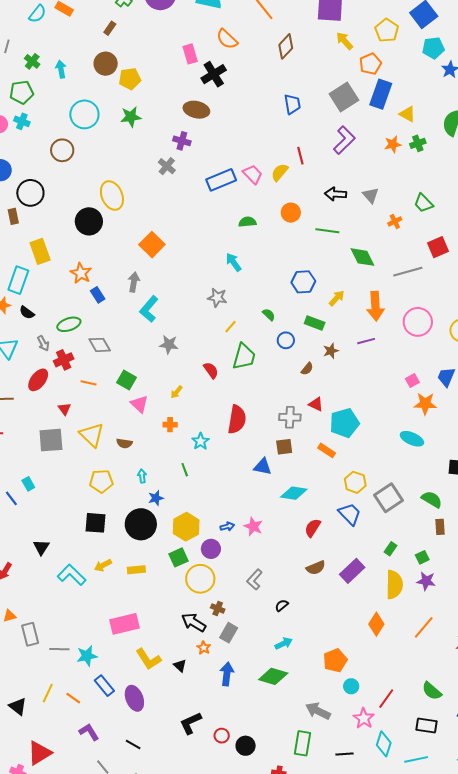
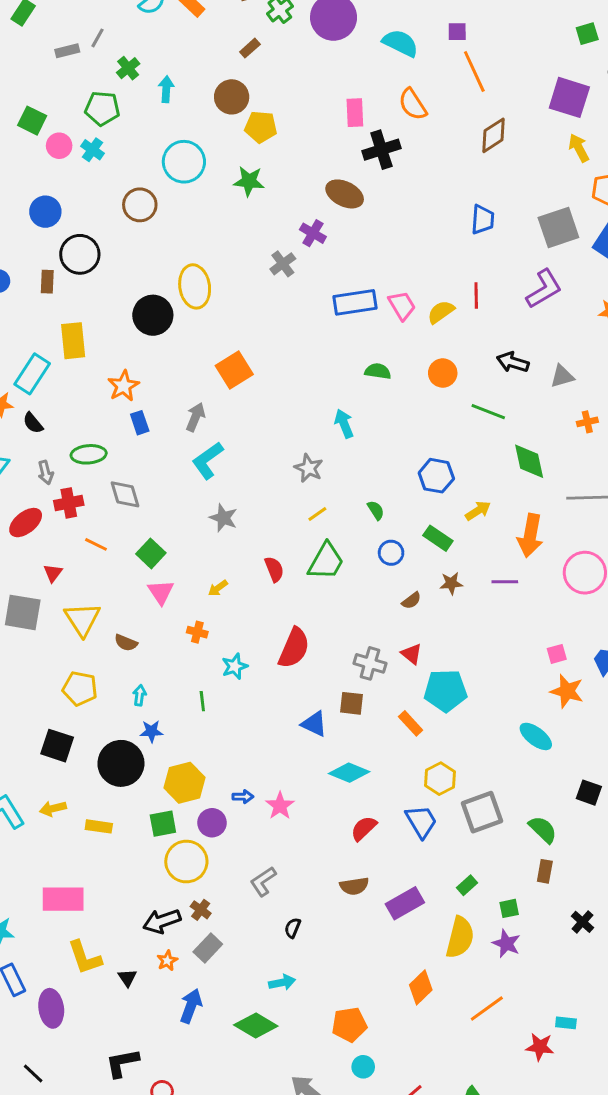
gray triangle: (371, 195) -> (562, 376), turned 42
black semicircle: (282, 605) -> (293, 928), turned -40
black arrow: (194, 622) -> (162, 921), turned -65

